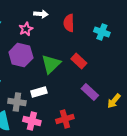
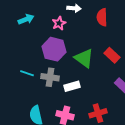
green triangle: (51, 64) -> (84, 58), turned -40
gray cross: (17, 102) -> (50, 77), moved

